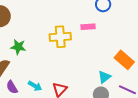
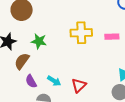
pink rectangle: (88, 27) -> (112, 37), moved

